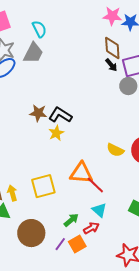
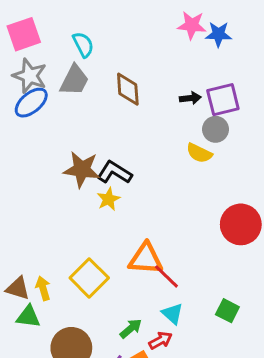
brown diamond: (112, 48) -> (128, 89), moved
black arrow: (111, 65) -> (190, 98), turned -56
brown star: (38, 113) -> (82, 169), size x1.4
yellow semicircle: (115, 150) -> (199, 153), moved
yellow square: (43, 186) -> (89, 278), turned -30

